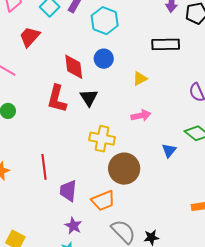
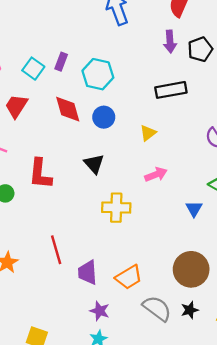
red diamond: (74, 67) -> (68, 109), moved
red L-shape: (57, 99) -> (40, 174), moved
brown circle: (124, 169) -> (191, 269), moved

